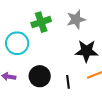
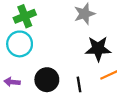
green cross: (41, 22) -> (25, 16), moved

